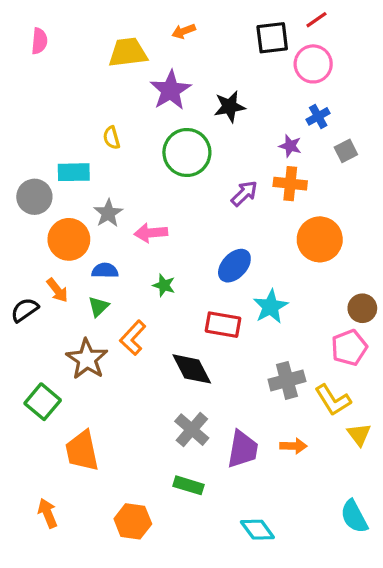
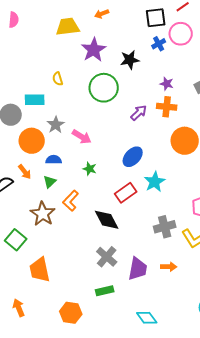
blue cross: (318, 116) -> (159, 44), moved
pink arrow: (151, 233) -> (82, 137), turned -144
red rectangle: (223, 325) -> (126, 193), turned -45
green rectangle: (189, 485) -> (105, 291), turned -30

